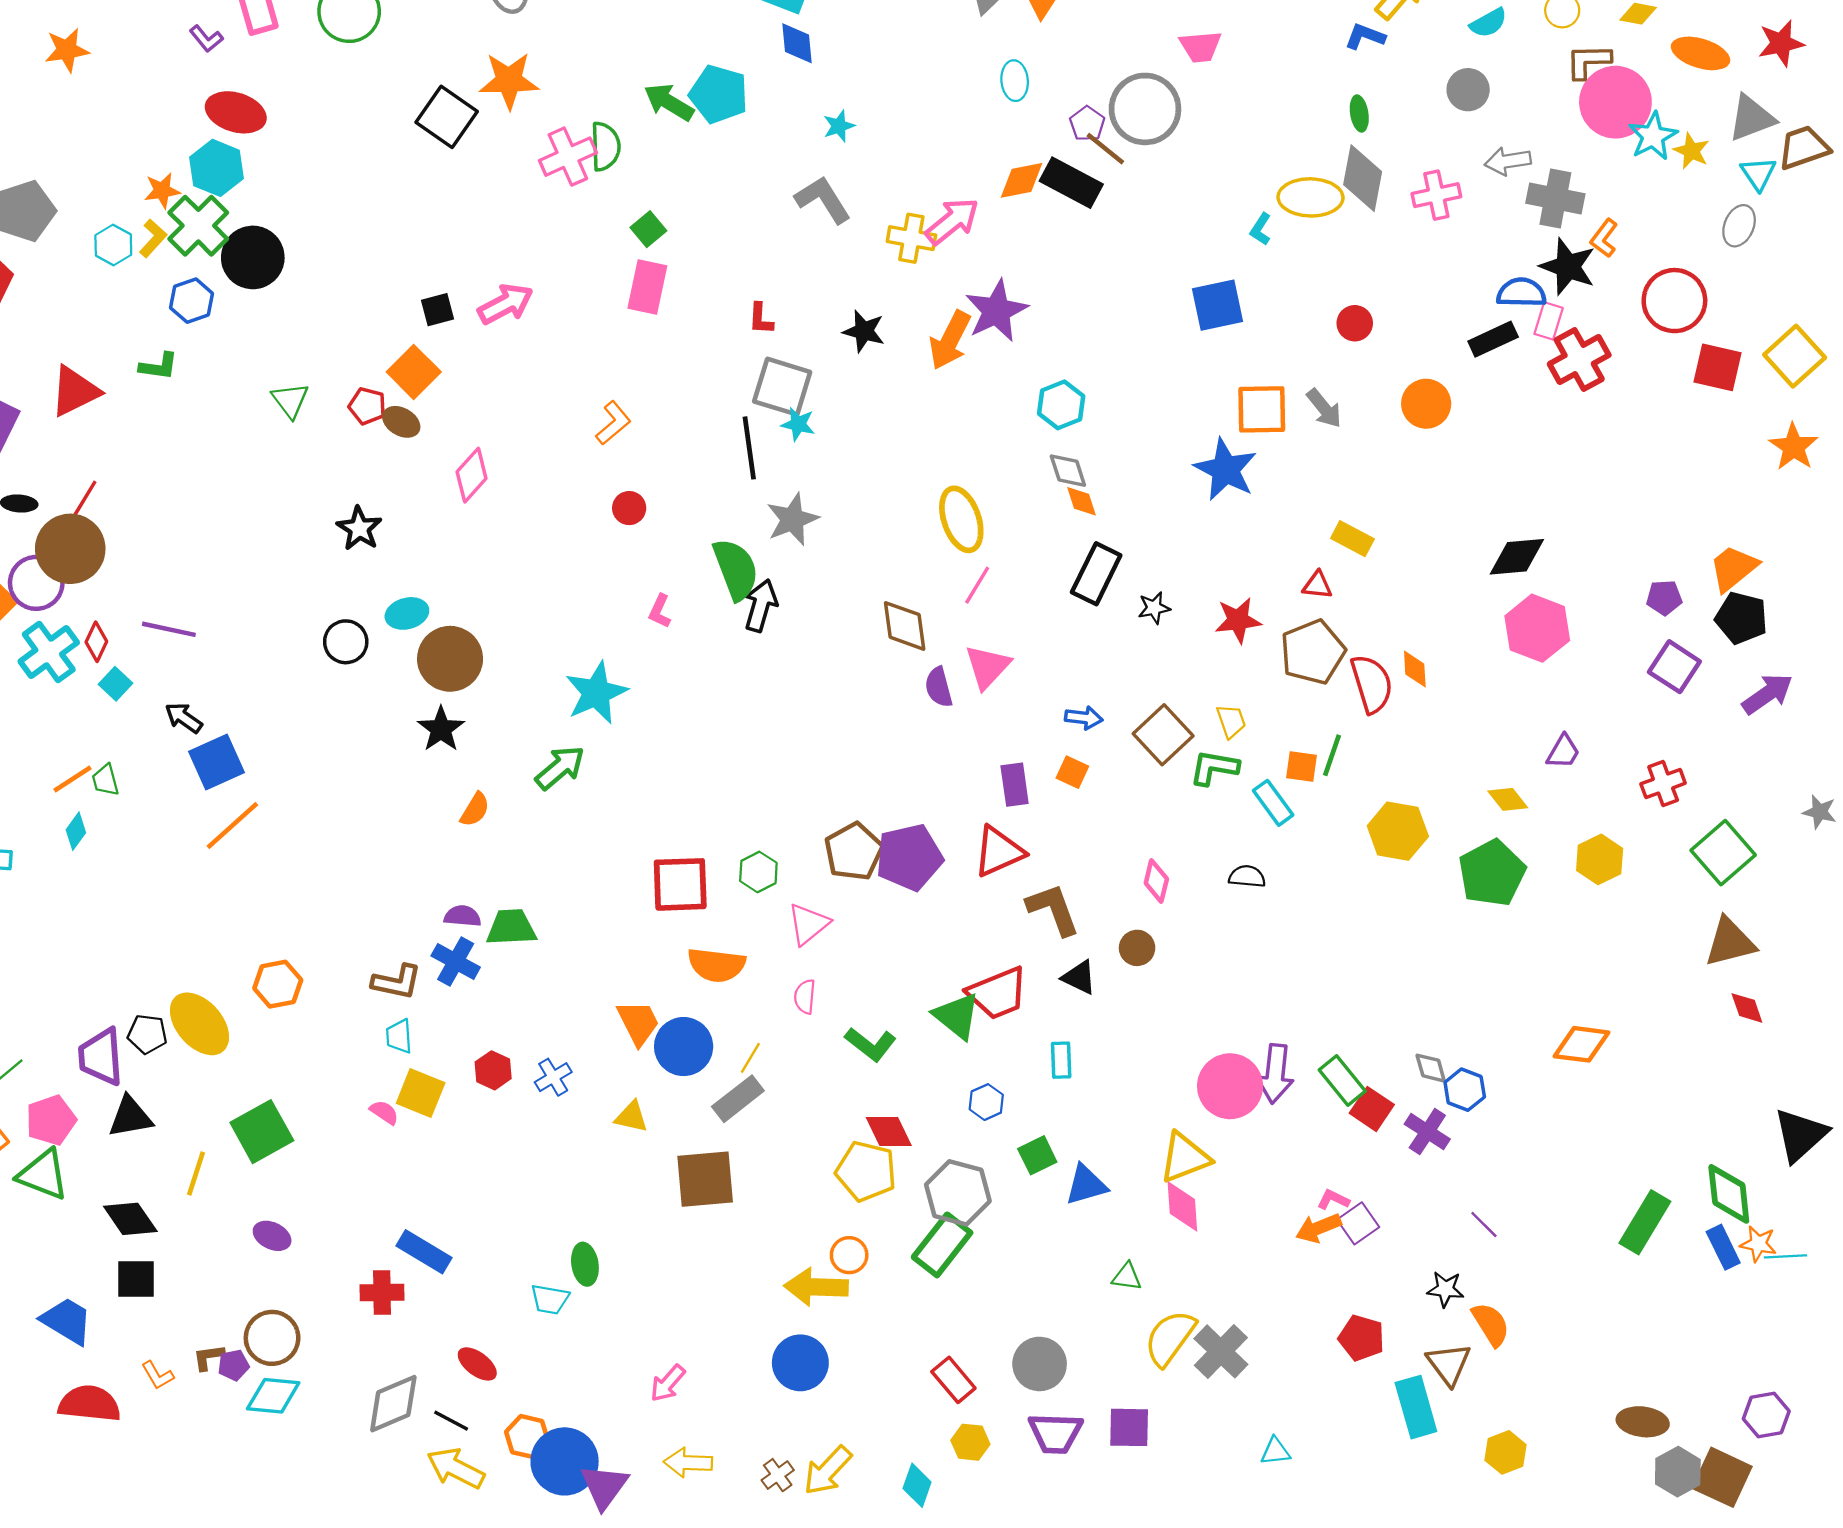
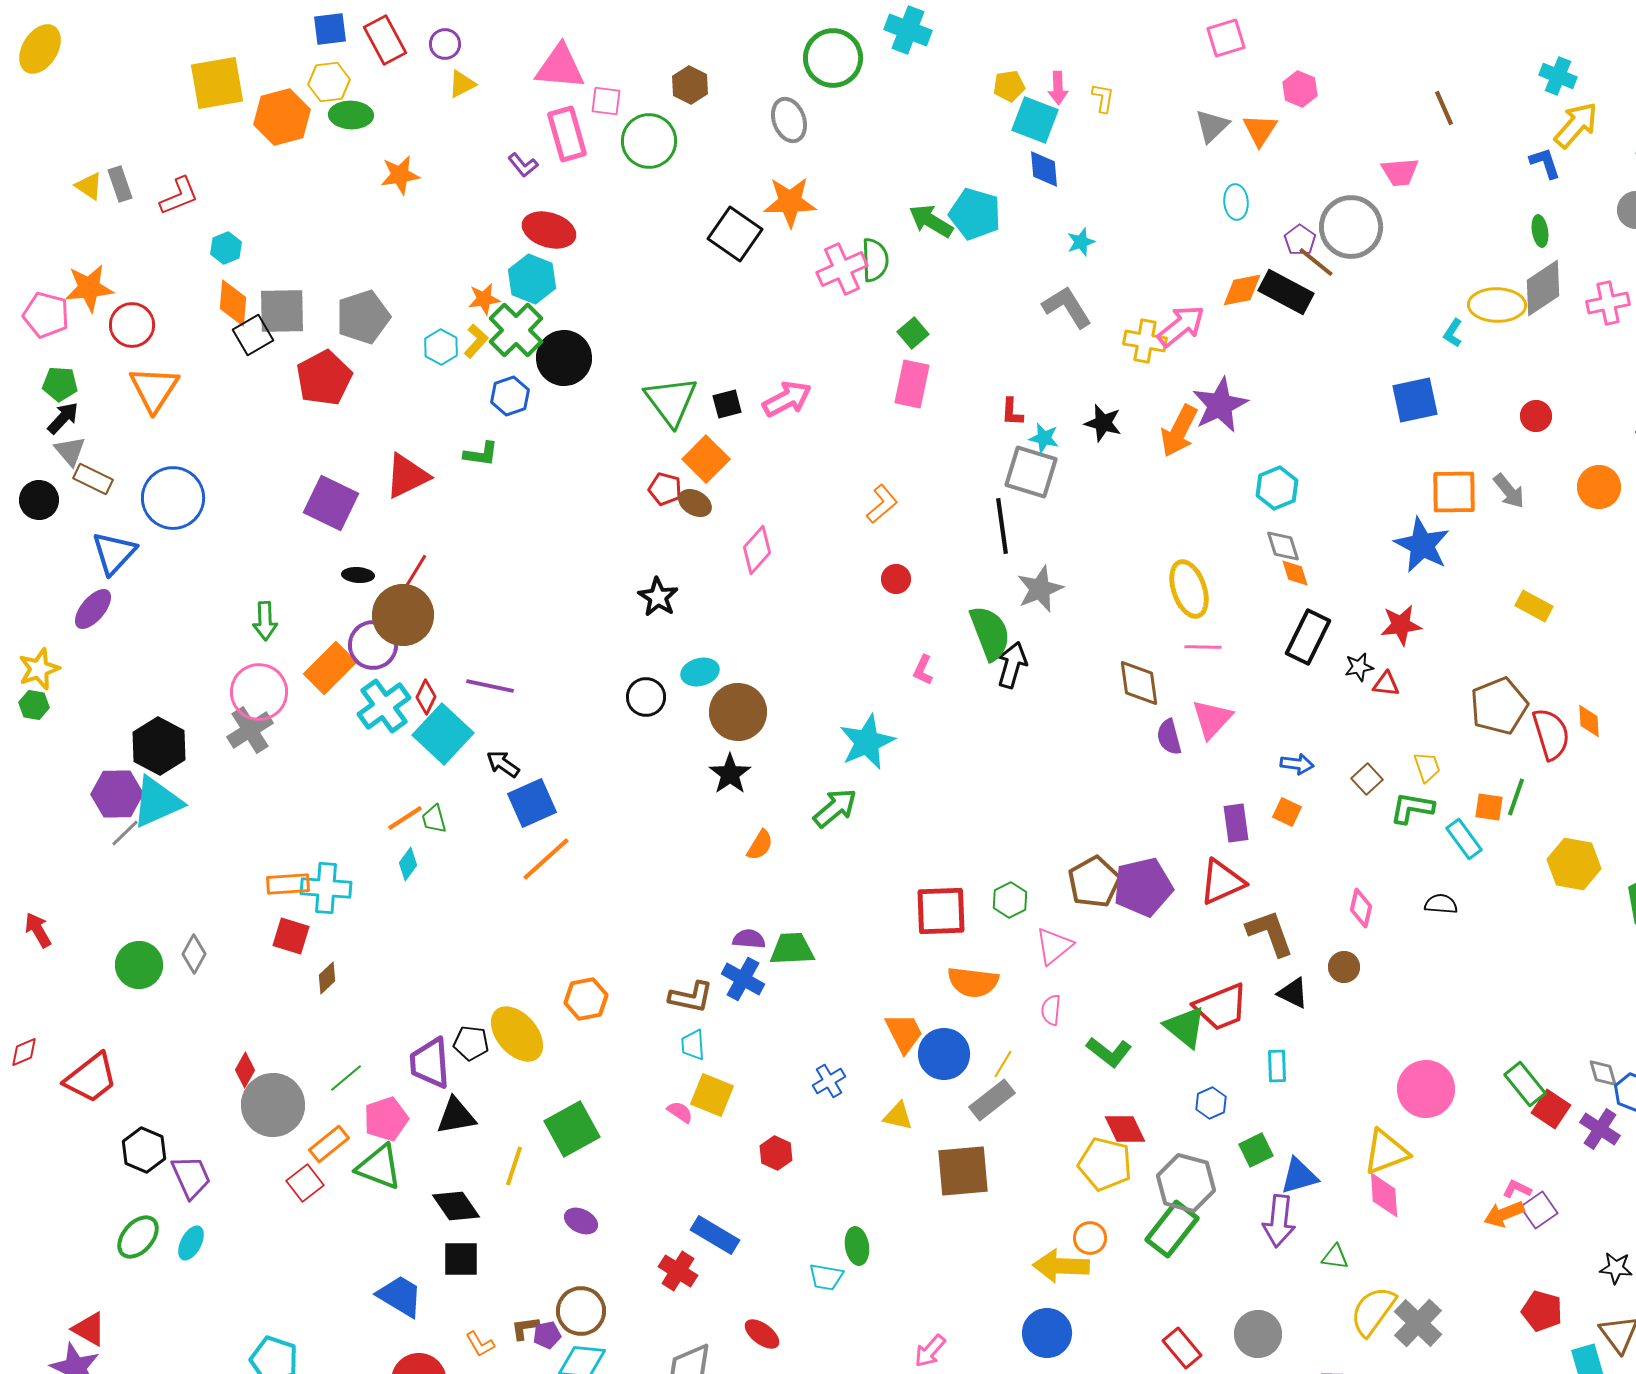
blue L-shape: (1365, 36) -> (1545, 163), turned 51
gray diamond: (1363, 178) -> (1543, 288), turned 46
green triangle: (290, 400) -> (671, 401), moved, size x1.6
cyan star: (798, 424) -> (1044, 438), moved
pink line: (977, 585) -> (1203, 647), turned 60
red triangle: (1317, 585) -> (1386, 684), moved
red star: (1238, 620) -> (1401, 625), moved
cyan square: (116, 684) -> (443, 734), size x2.0
brown square: (1163, 735) -> (1367, 779), size x0.6
red hexagon: (493, 1070) -> (776, 1153), moved
purple arrow: (1275, 1074) -> (1279, 1221), moved
red cross: (382, 1293) -> (678, 1271), turned 33

